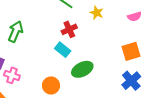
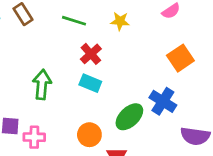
green arrow: (16, 32) -> (42, 84), moved
green ellipse: (82, 69) -> (129, 117), moved
blue cross: (131, 81) -> (163, 101), moved

